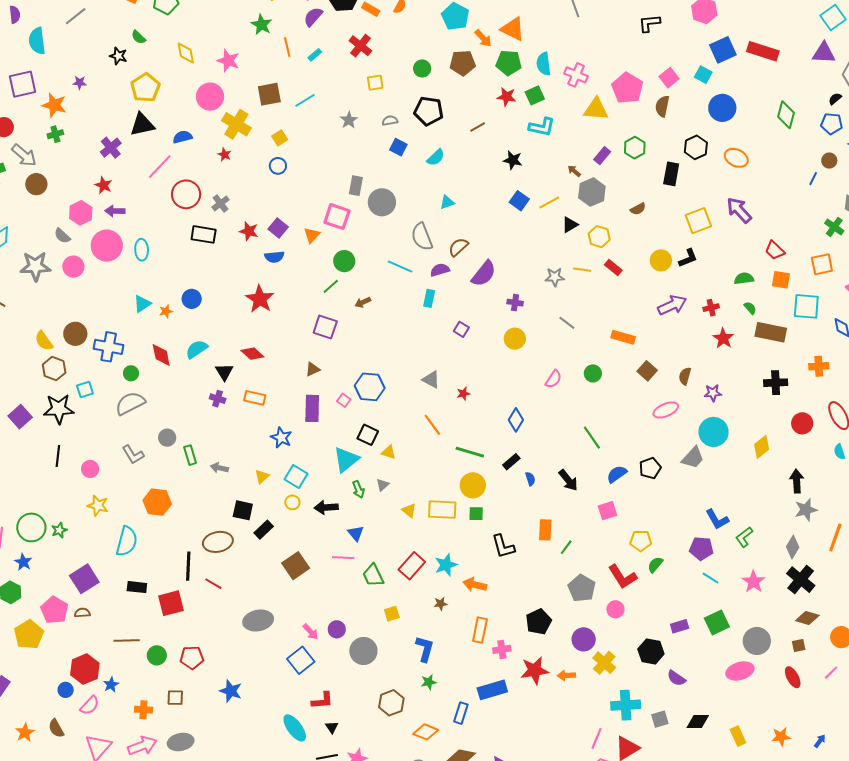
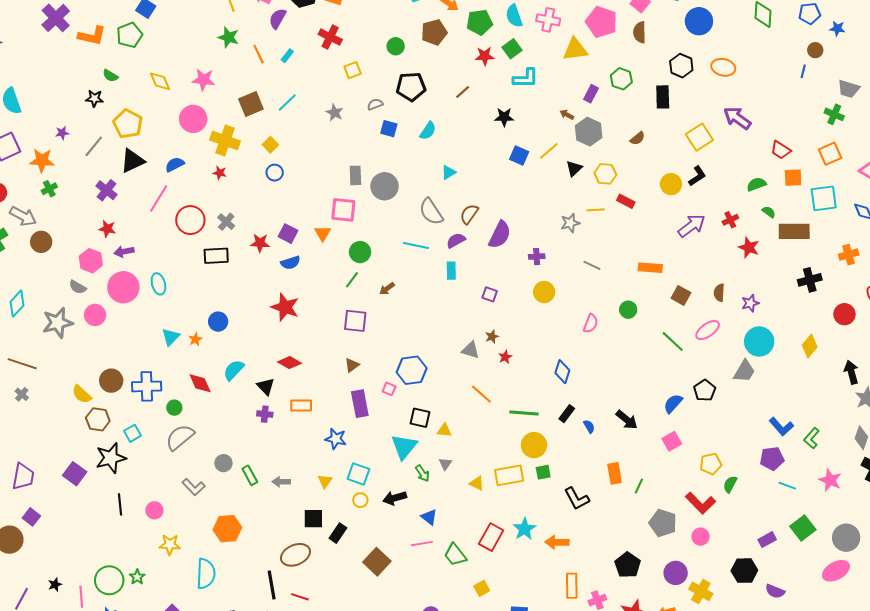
gray line: (76, 16) -> (94, 146), moved
green line: (592, 438) -> (673, 341), moved
brown star: (441, 604) -> (492, 337), moved

